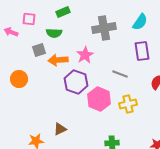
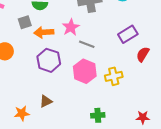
purple rectangle: (142, 51) -> (128, 34), moved, turned 66
gray line: (120, 74) -> (87, 44), moved
purple hexagon: (76, 82) -> (49, 60), moved

